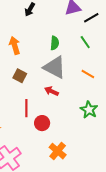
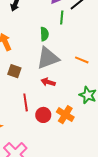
green line: (85, 42) -> (62, 17), moved, turned 48
gray triangle: (55, 67) -> (48, 58), turned -40
orange cross: (58, 151) -> (65, 115), moved

